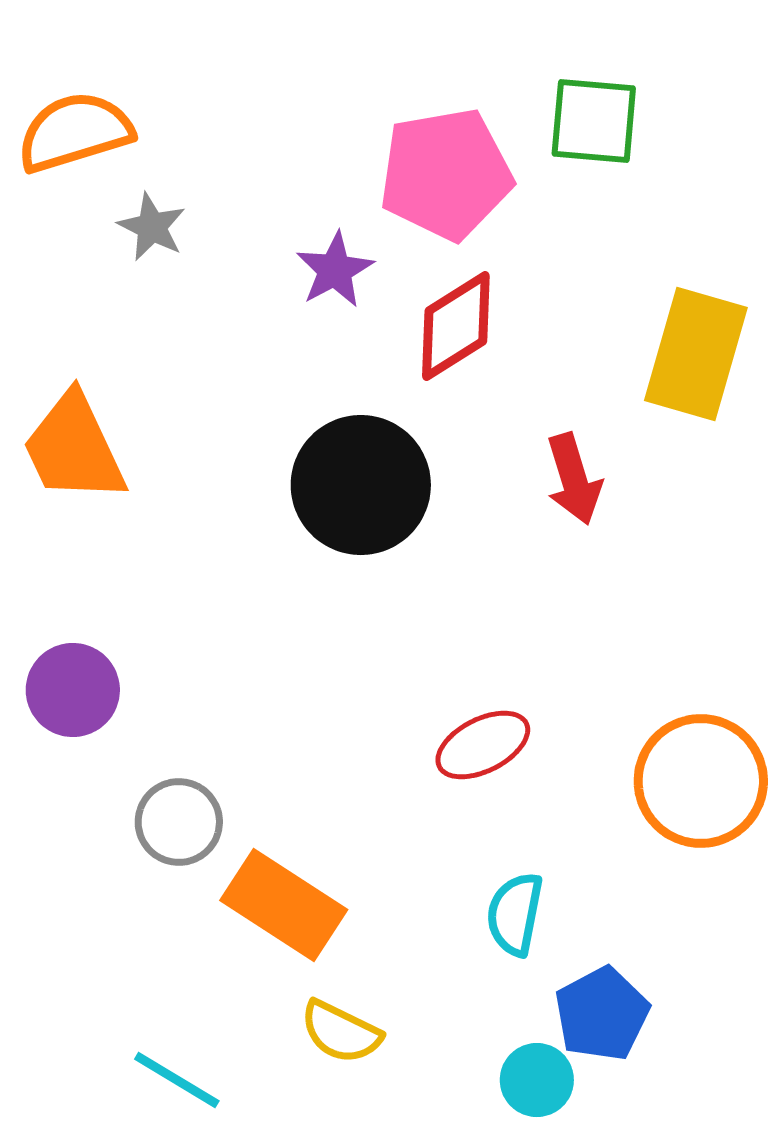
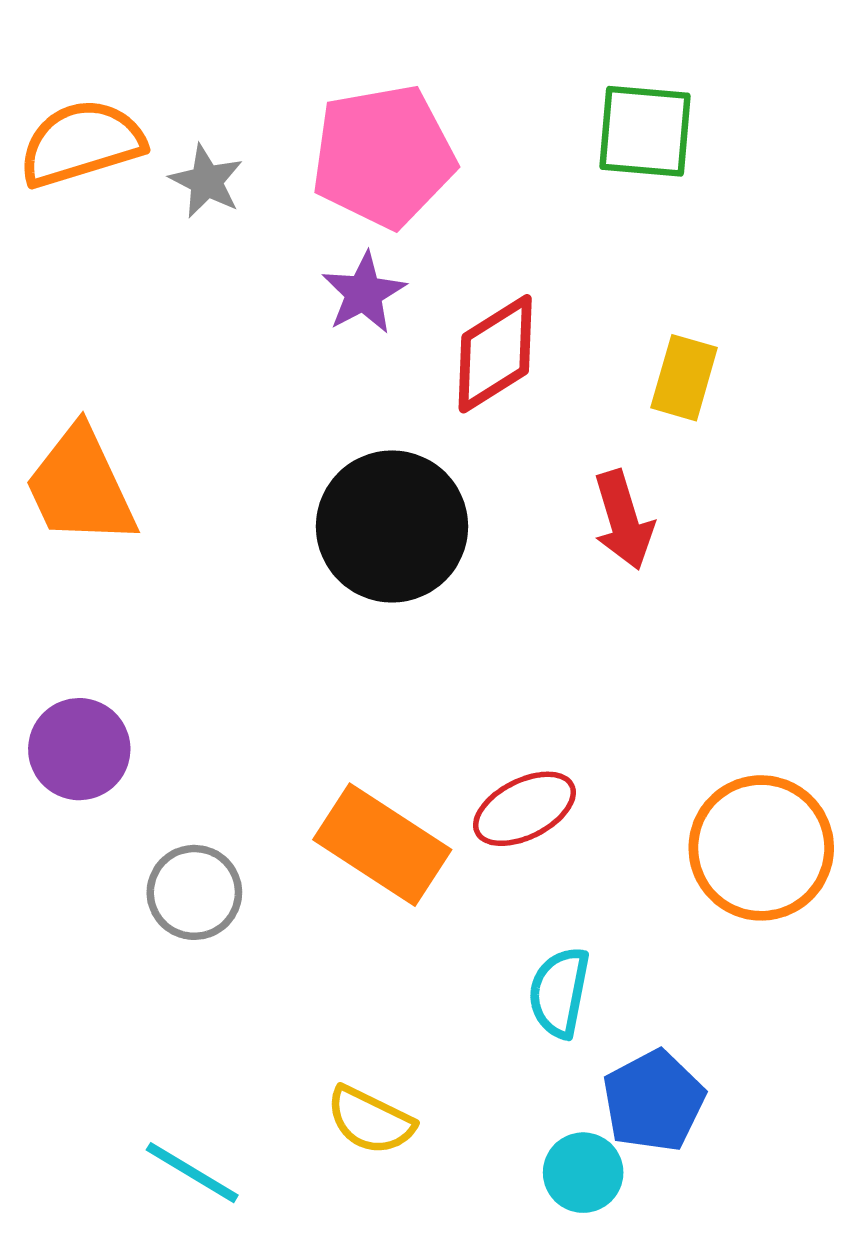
pink pentagon: (446, 174) -> (383, 156), moved
gray star: (152, 227) -> (206, 181), moved
yellow rectangle: (696, 354) -> (684, 378), moved, size x0.6
orange rectangle: (284, 905) -> (382, 845), moved

